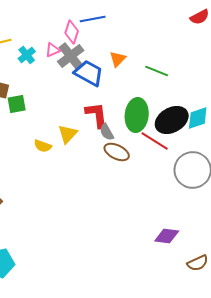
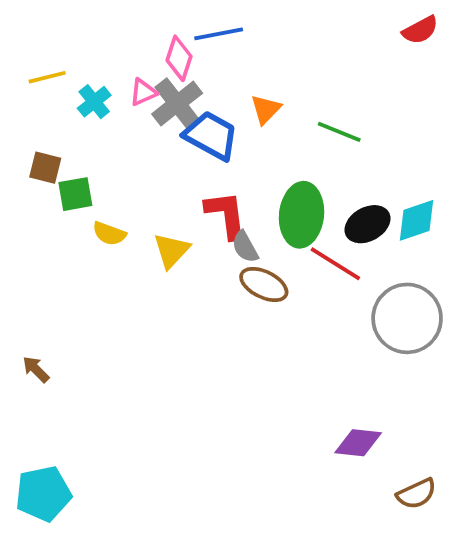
black ellipse: (172, 120) -> (367, 224), size x0.7
yellow semicircle: (43, 146) -> (109, 234), moved

